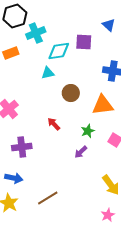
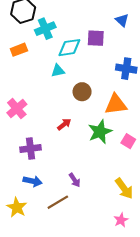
red arrow: (54, 124) -> (64, 124), turned 96
green star: (88, 131) -> (100, 132), size x1.6
purple arrow: (81, 152) -> (75, 180), moved, turned -80
blue arrow: (14, 178) -> (33, 181), moved

